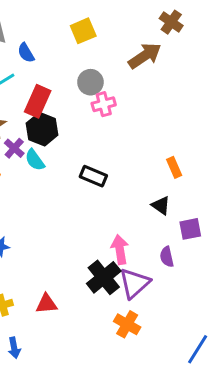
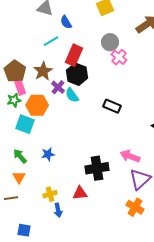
pink cross: (104, 104) -> (119, 57), turned -35
pink arrow: (120, 249) -> (130, 156), turned -60
black cross: (104, 277) -> (97, 168), moved, turned 30
blue arrow: (14, 348) -> (58, 210), moved

